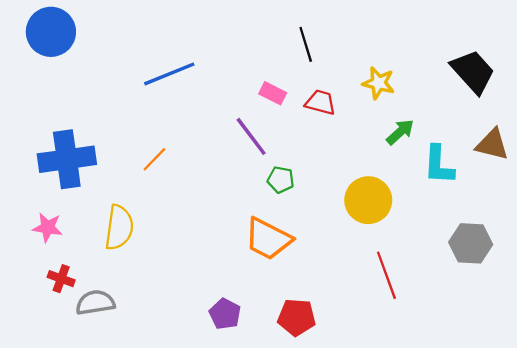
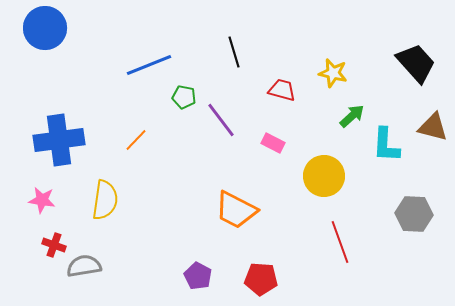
black line: (306, 44) -> (234, 52), moved
pink rectangle: (273, 93) -> (273, 143), moved
green pentagon: (281, 180) -> (184, 97), moved

